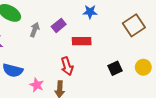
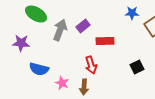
blue star: (90, 12) -> (132, 13), moved
gray arrow: (35, 30) -> (60, 30), size x1.5

